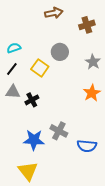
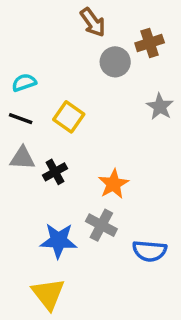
brown arrow: (54, 13) -> (93, 22), turned 66
gray circle: (60, 52) -> (115, 62), moved
black line: (12, 69) -> (21, 119), turned 72
orange star: (92, 93) -> (113, 184), moved

